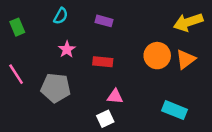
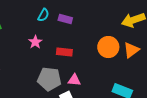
cyan semicircle: (61, 16) -> (43, 15), moved
gray pentagon: (56, 88) -> (49, 79), moved

